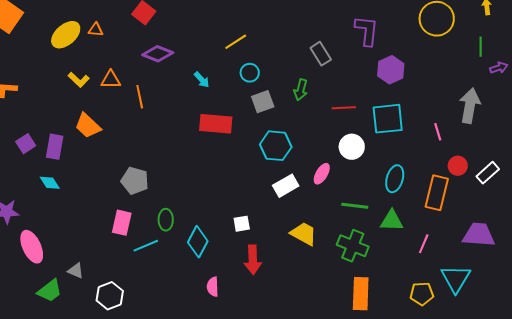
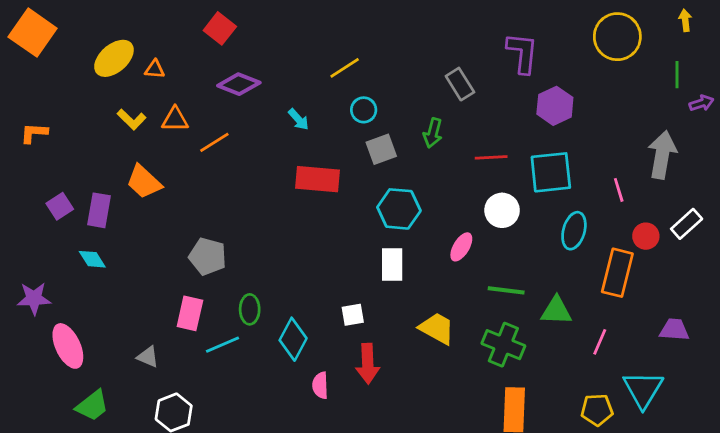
orange triangle: (96, 30) -> (155, 69), moved
orange line: (140, 97) -> (214, 142), turned 70
white rectangle: (488, 173) -> (687, 224), moved
cyan ellipse: (395, 179) -> (574, 231), moved
white rectangle: (286, 186) -> (392, 265), moved, turned -60
purple trapezoid: (479, 235) -> (674, 330), size x0.7
gray triangle: (76, 271) -> (148, 357), moved
pink semicircle: (213, 287) -> (320, 385), moved

